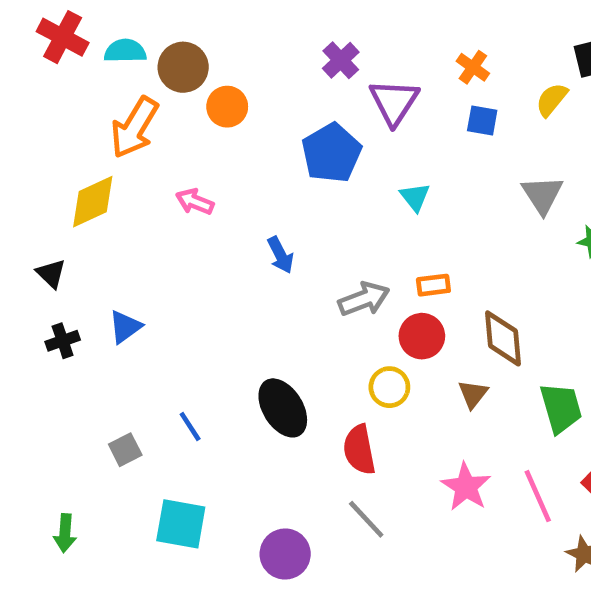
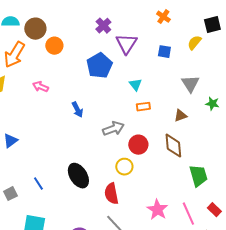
orange cross: (473, 67) -> (163, 17), moved
orange rectangle: (433, 285) -> (143, 107), moved
brown triangle: (473, 394) -> (180, 116), moved, turned 32

